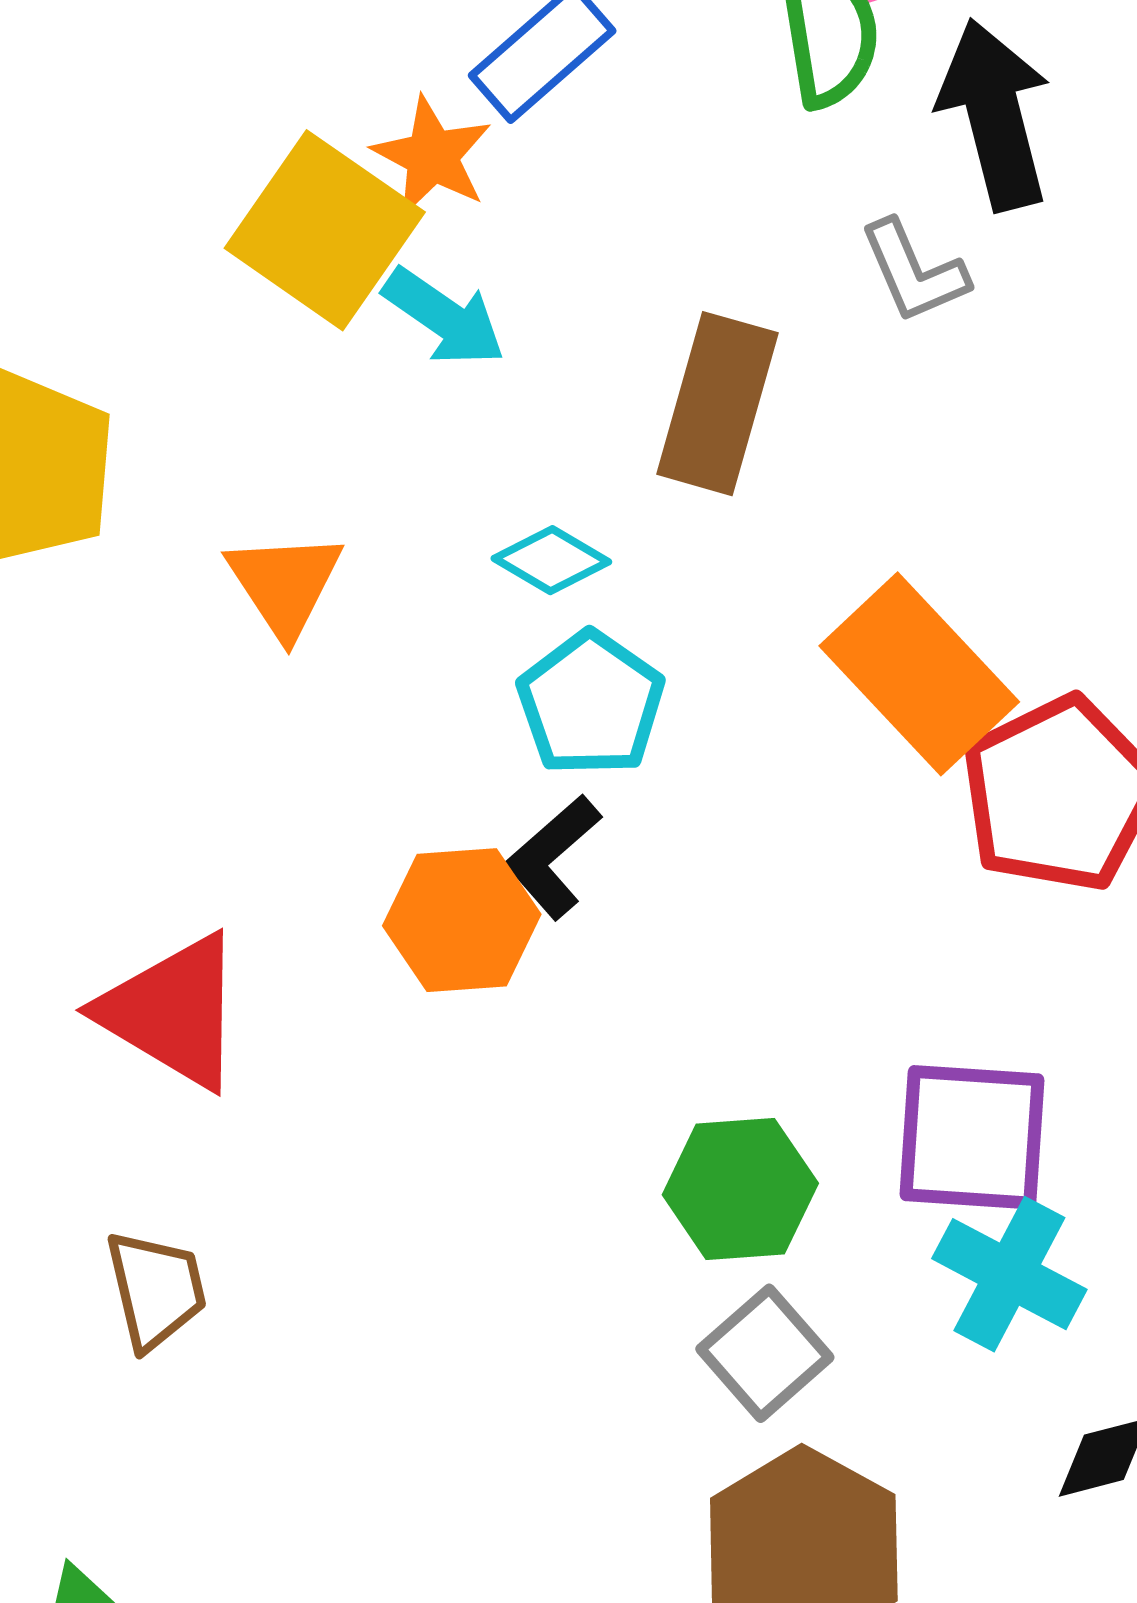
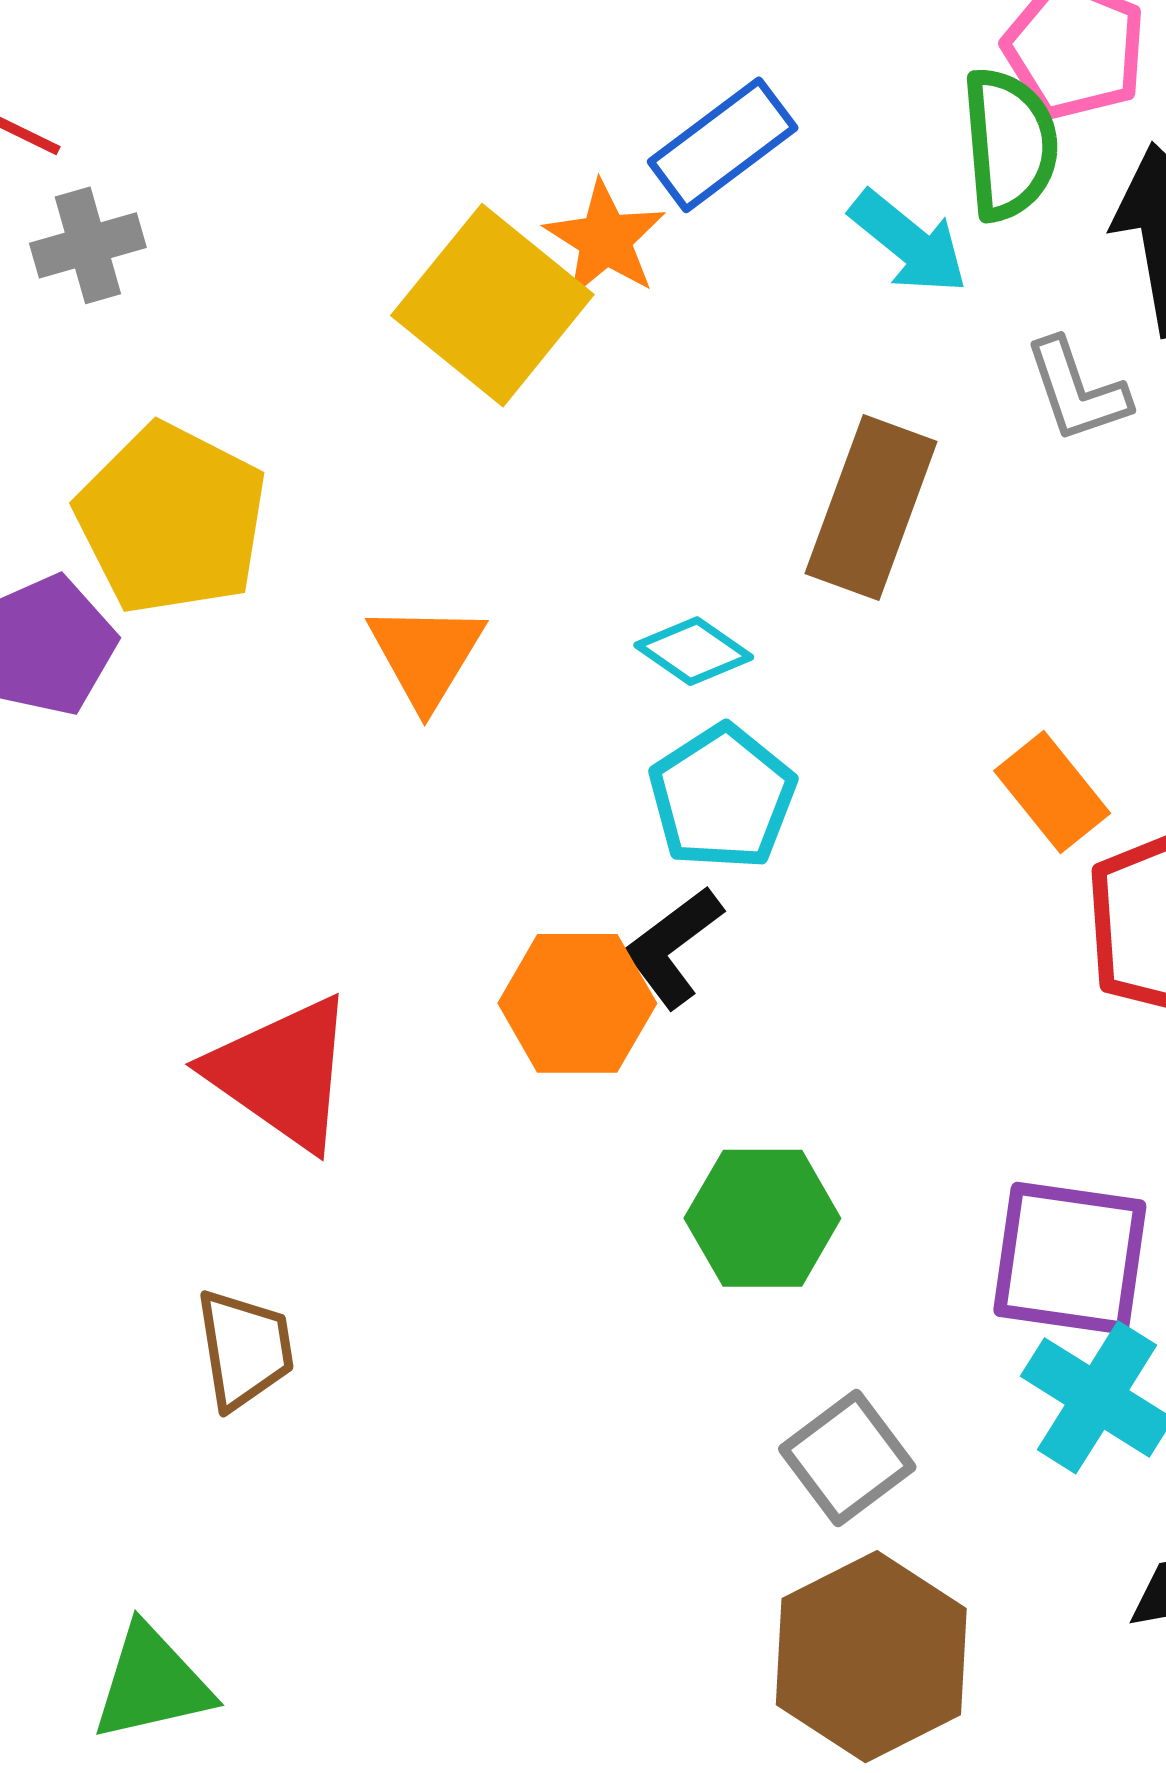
cyan arrow: (444, 317) -> (909, 242), moved
orange rectangle: (919, 674) -> (1052, 792), size x0.6
green hexagon: (740, 1189) -> (762, 1218), moved

